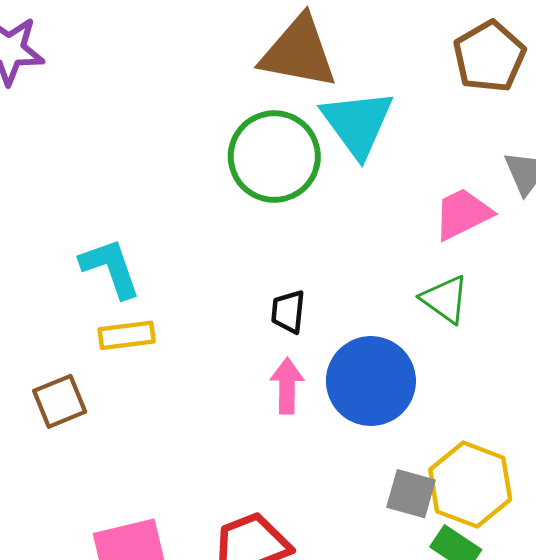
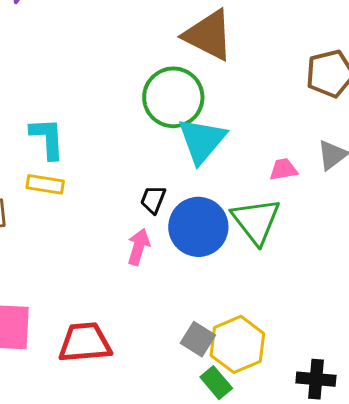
cyan triangle: (358, 123) -> (202, 140), moved
pink trapezoid: (463, 214) -> (283, 169), size x0.7
green triangle: (445, 299) -> (256, 221), size x1.5
blue circle: (371, 381) -> (198, 227), moved

